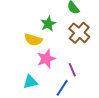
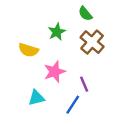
yellow semicircle: (33, 40) -> (28, 50), moved

